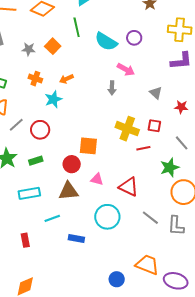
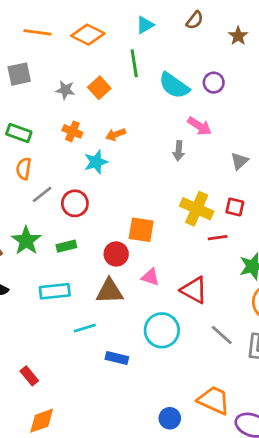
gray triangle: (156, 93) -> (239, 161), turned 32
red rectangle: (25, 240) -> (29, 376), moved, turned -32

